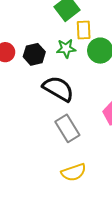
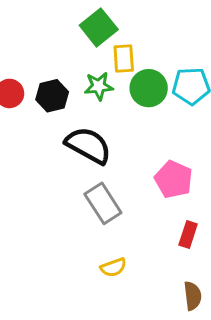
yellow semicircle: (74, 172) -> (113, 267), size x0.7

